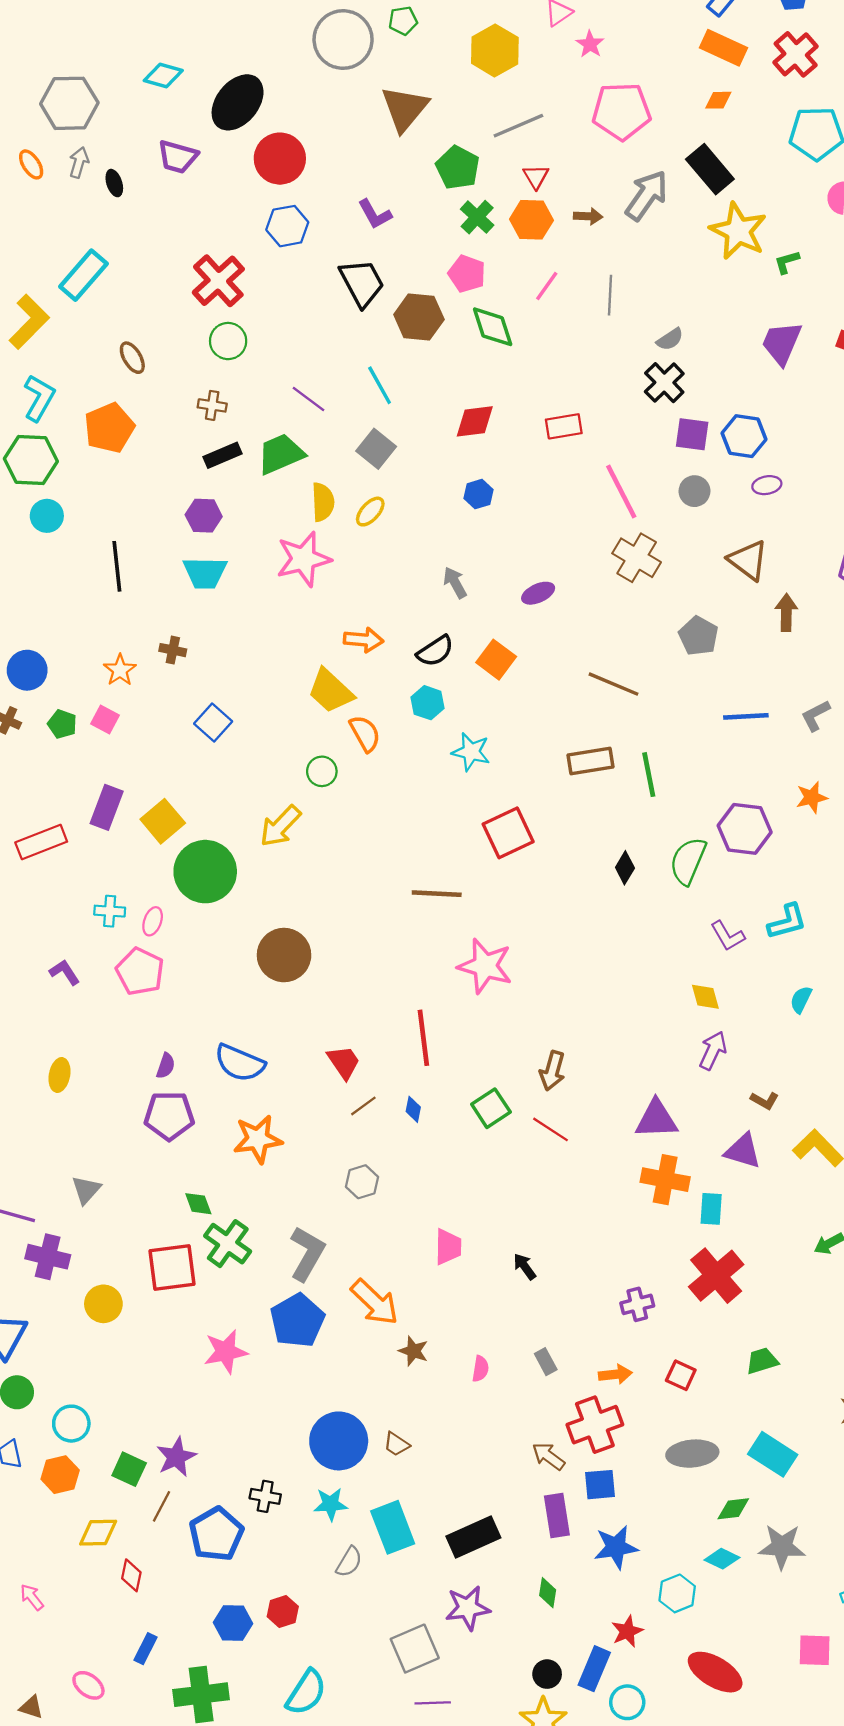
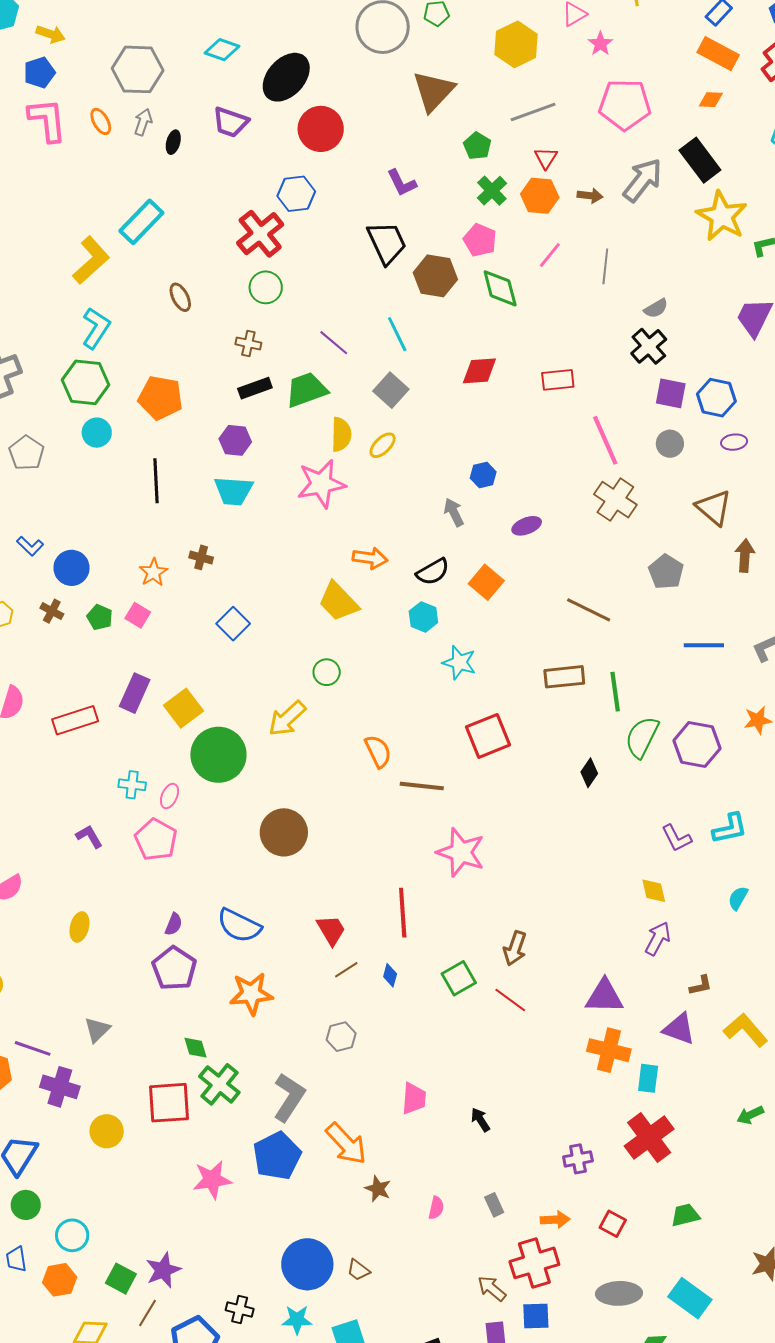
green pentagon: (458, 168) -> (477, 146), size x0.7
black ellipse: (114, 183) -> (173, 142), turned 30
blue hexagon: (287, 226) -> (296, 194), moved
orange pentagon: (109, 428) -> (160, 398), moved, turned 30
blue hexagon: (479, 494) -> (483, 475), moved
orange semicircle: (365, 733) -> (378, 751), moved
green semicircle: (688, 861) -> (642, 737), moved
brown L-shape: (765, 1101) -> (701, 985), turned -45
purple pentagon: (169, 1116) -> (174, 968), turned 30

